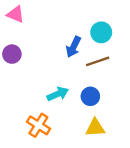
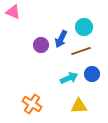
purple circle: (12, 54) -> (41, 45), moved
cyan arrow: (58, 94) -> (69, 78), moved
blue circle: (90, 96) -> (92, 74), moved

